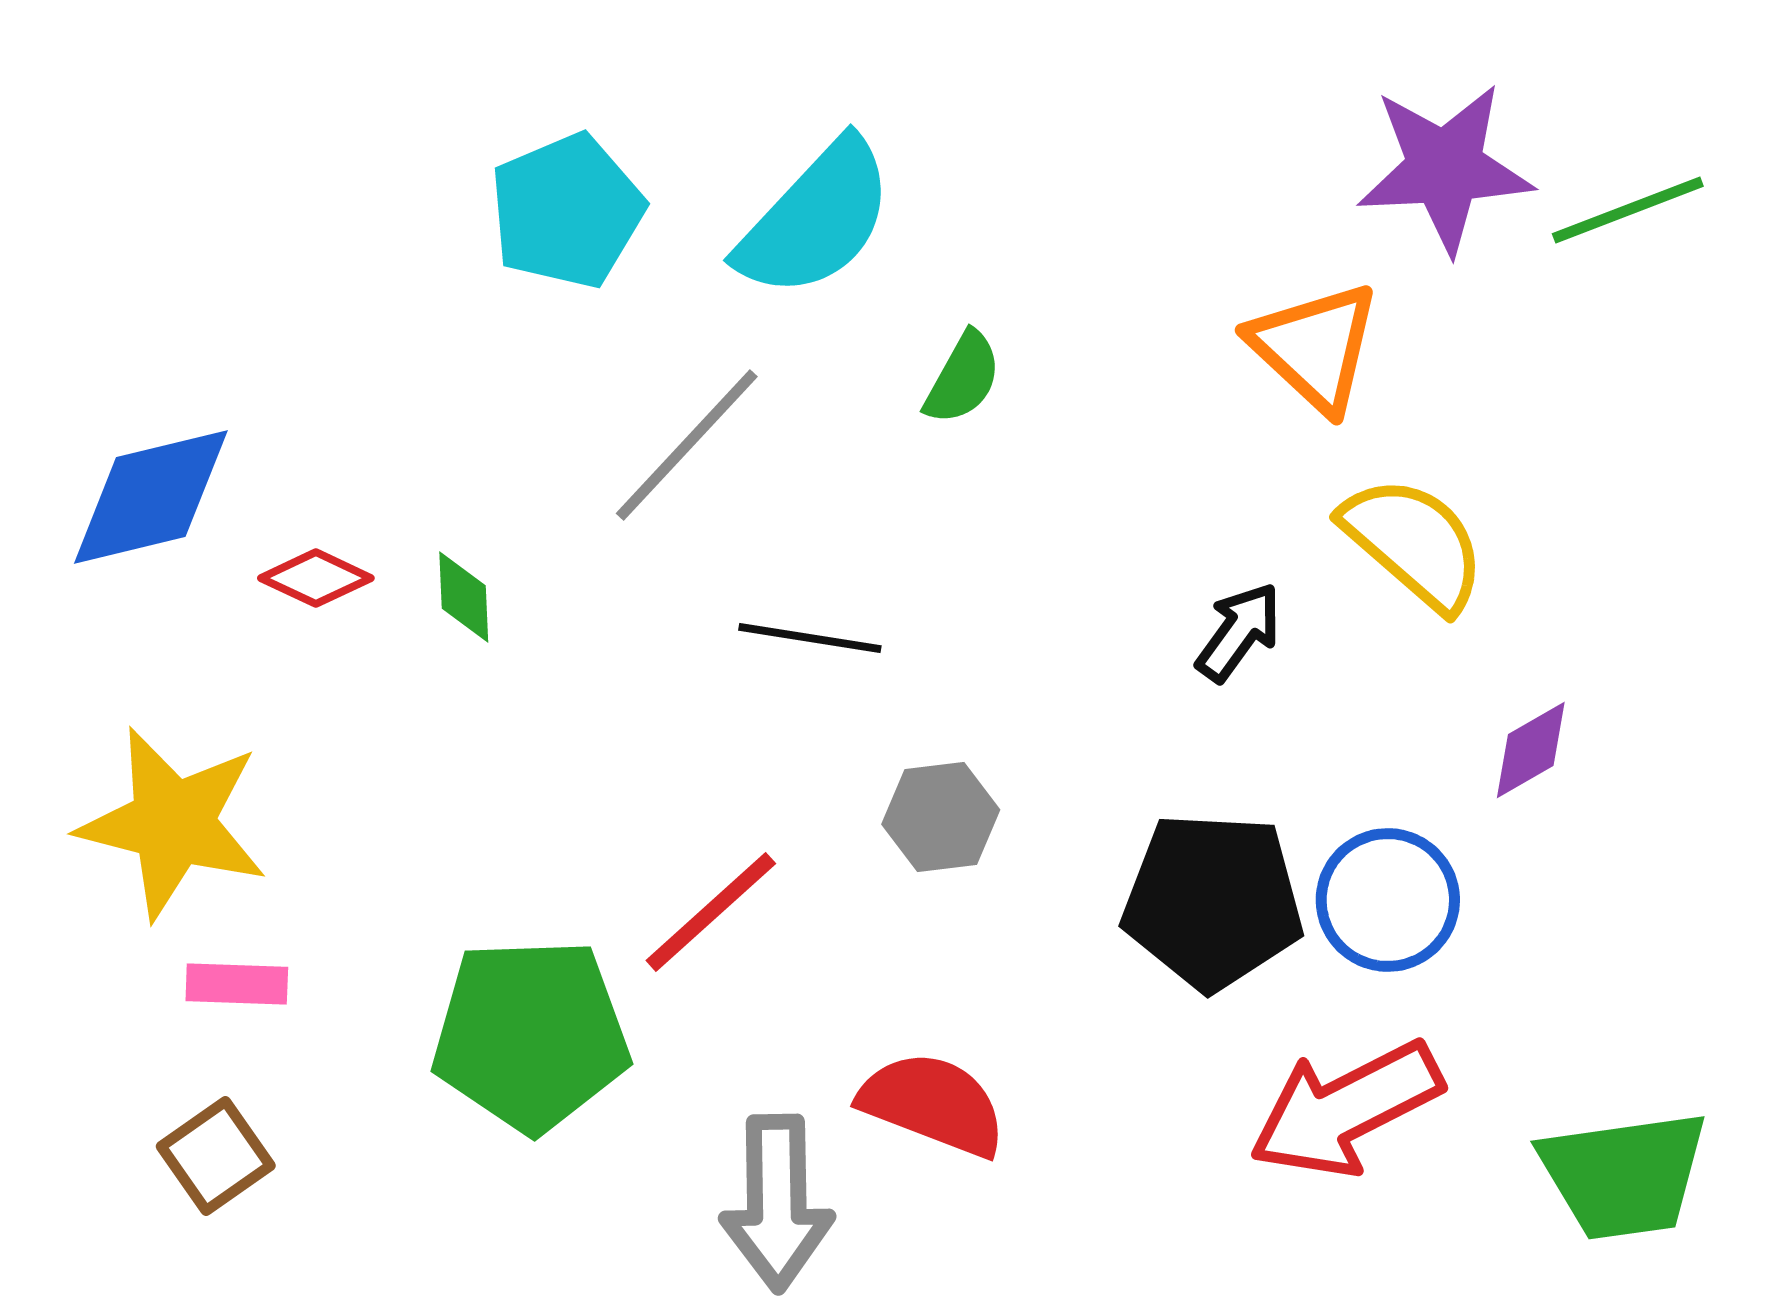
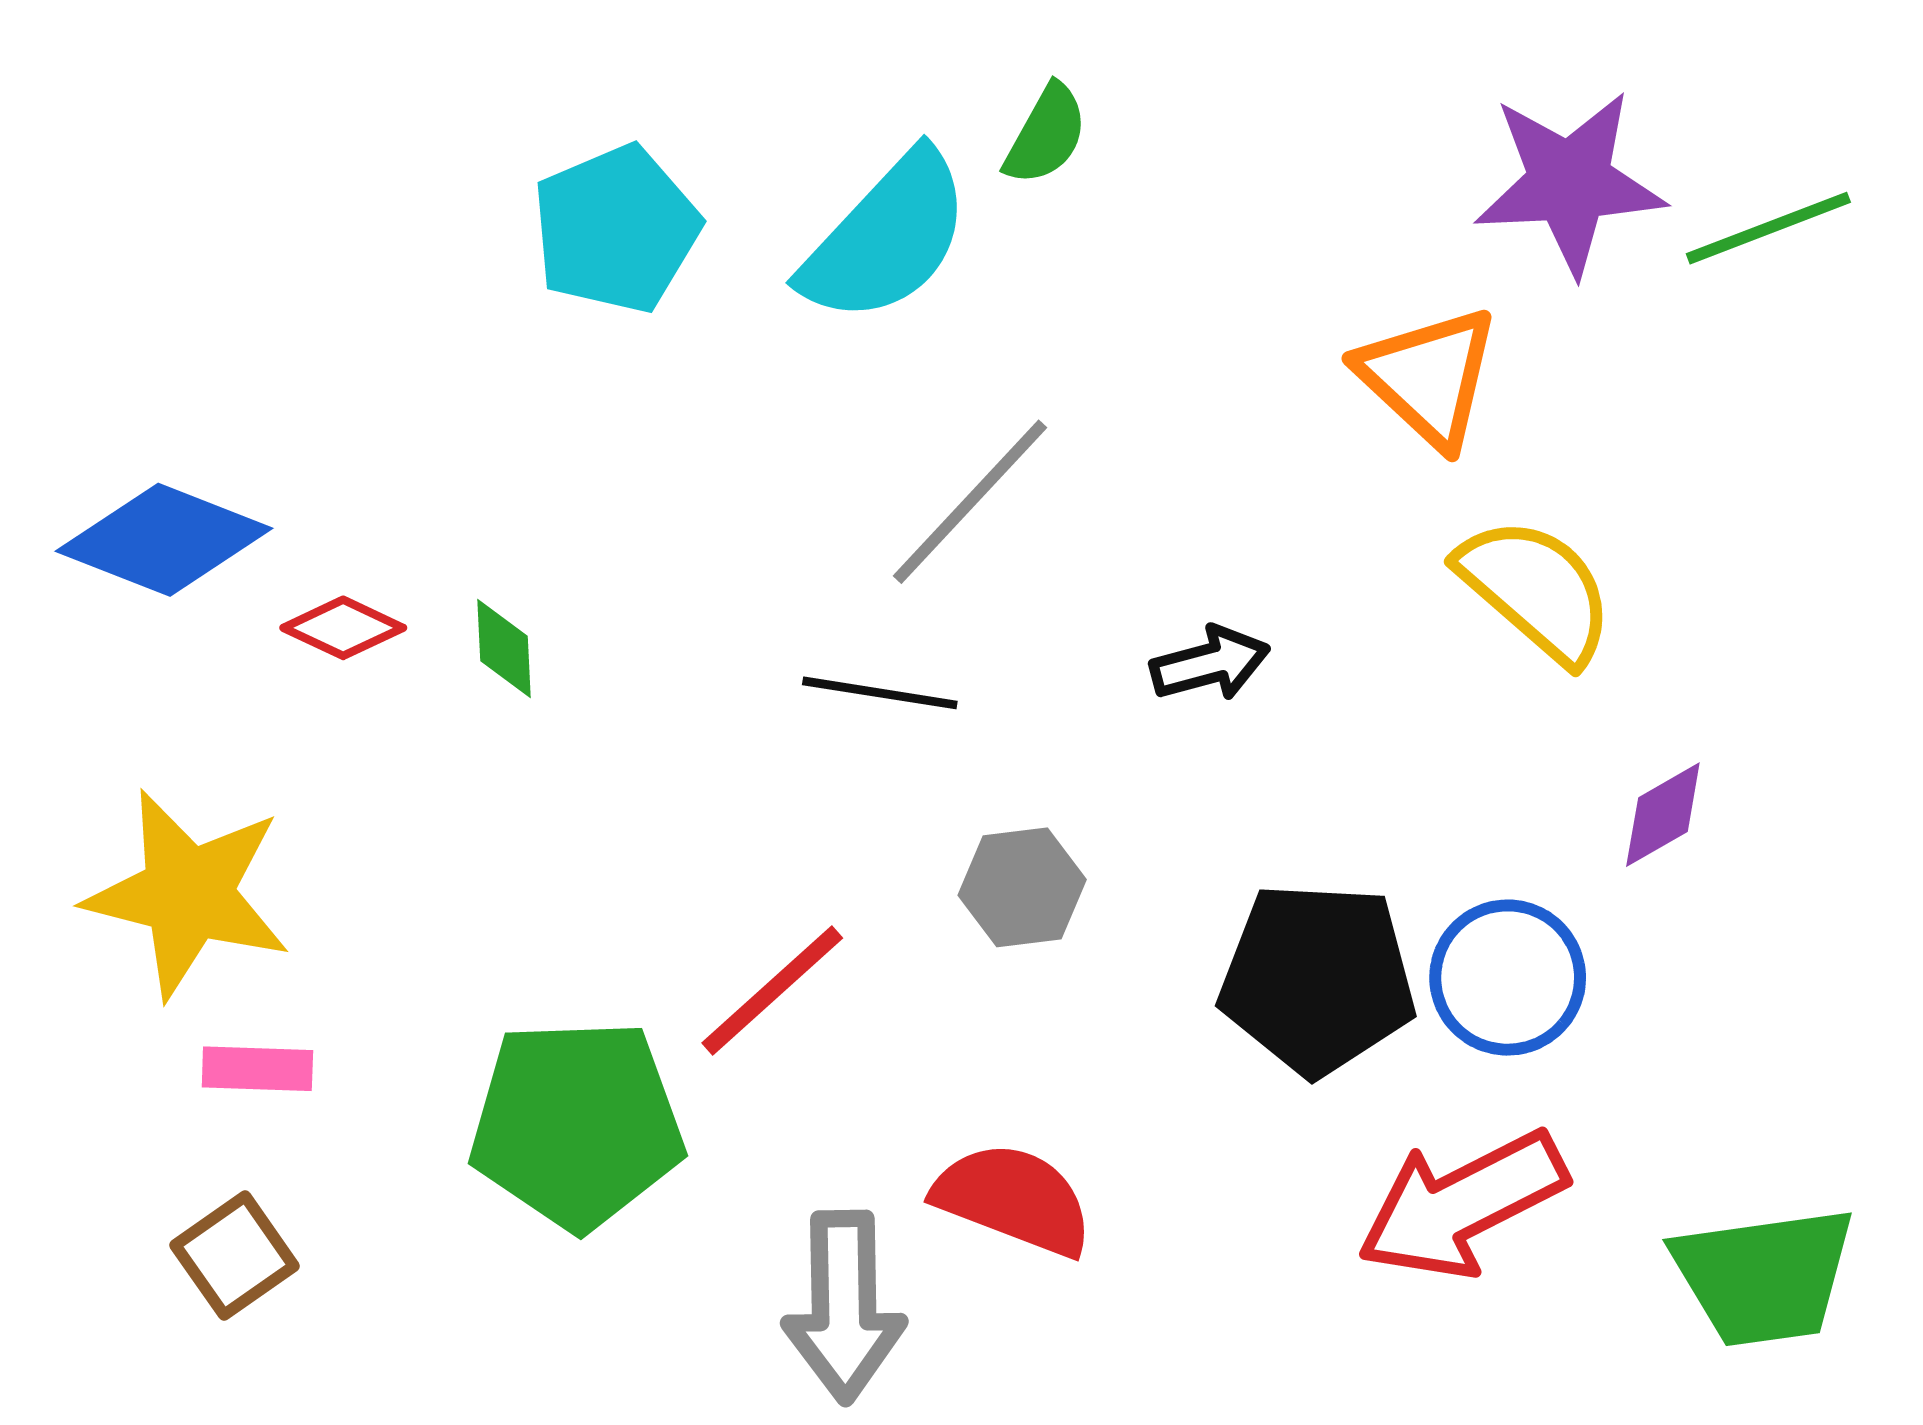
green semicircle: (963, 378) -> (1046, 135), moved
gray line: (687, 445) -> (970, 502), moved
blue diamond: (151, 497) -> (164, 540), turned 35
black arrow: (1239, 632) -> (1210, 664), moved, turned 39

